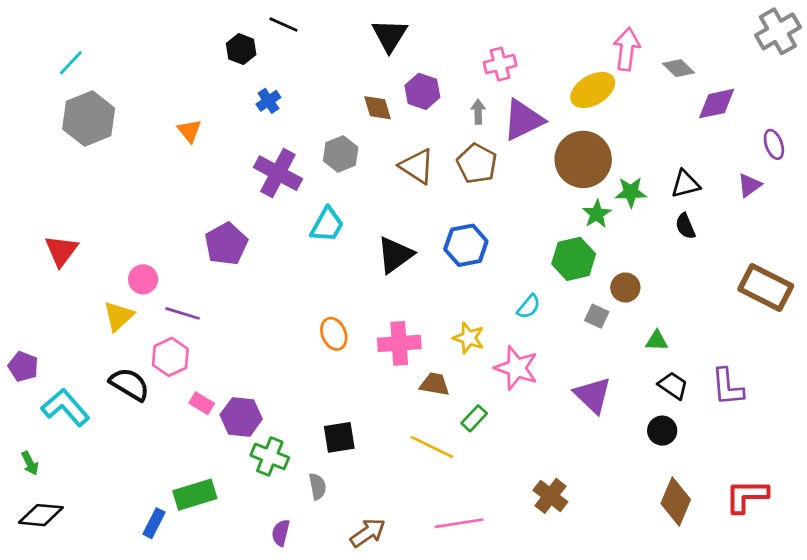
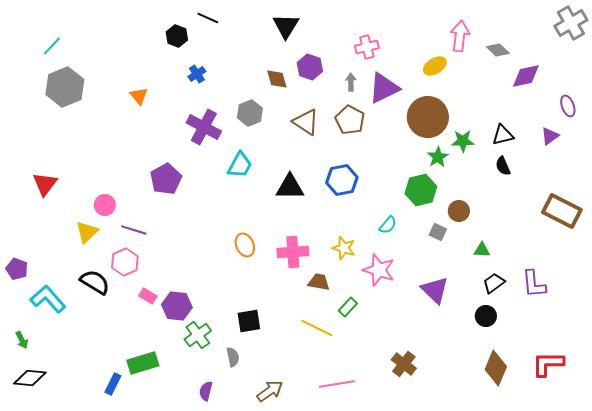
yellow ellipse: (593, 90) -> (435, 66), size x0.7
black triangle: (395, 255) -> (290, 187), turned 36
black trapezoid: (673, 386) -> (494, 283), turned -70
green cross: (270, 456) -> (198, 335), turned 32

